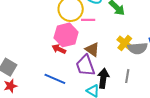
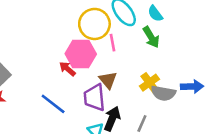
pink line: (88, 20) -> (112, 43), turned 64

